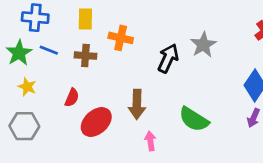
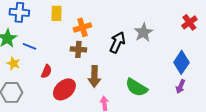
orange cross: (121, 38) -> (82, 27), turned -30
blue line: (49, 50) -> (29, 46), moved
brown cross: (85, 56) -> (78, 49), moved

